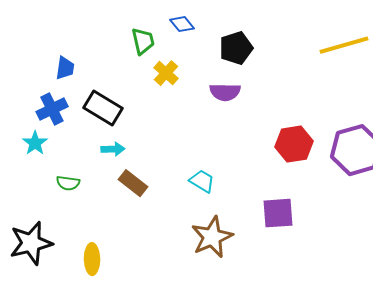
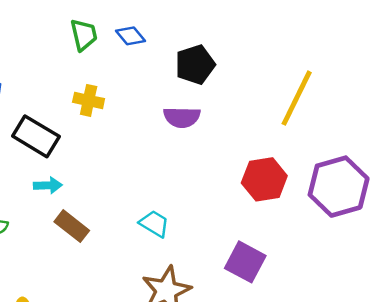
green trapezoid: (143, 41) -> (84, 35), moved
yellow line: (344, 45) -> (297, 98), moved, turned -48
yellow cross: (166, 73) -> (89, 100), moved, turned -30
purple square: (278, 213) -> (245, 262), turned 32

